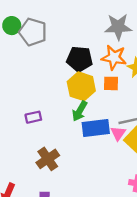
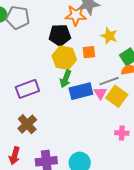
orange star: (114, 57) -> (76, 15), moved
purple rectangle: (33, 117) -> (27, 89), size x1.6
brown cross: (48, 159) -> (27, 124), moved

